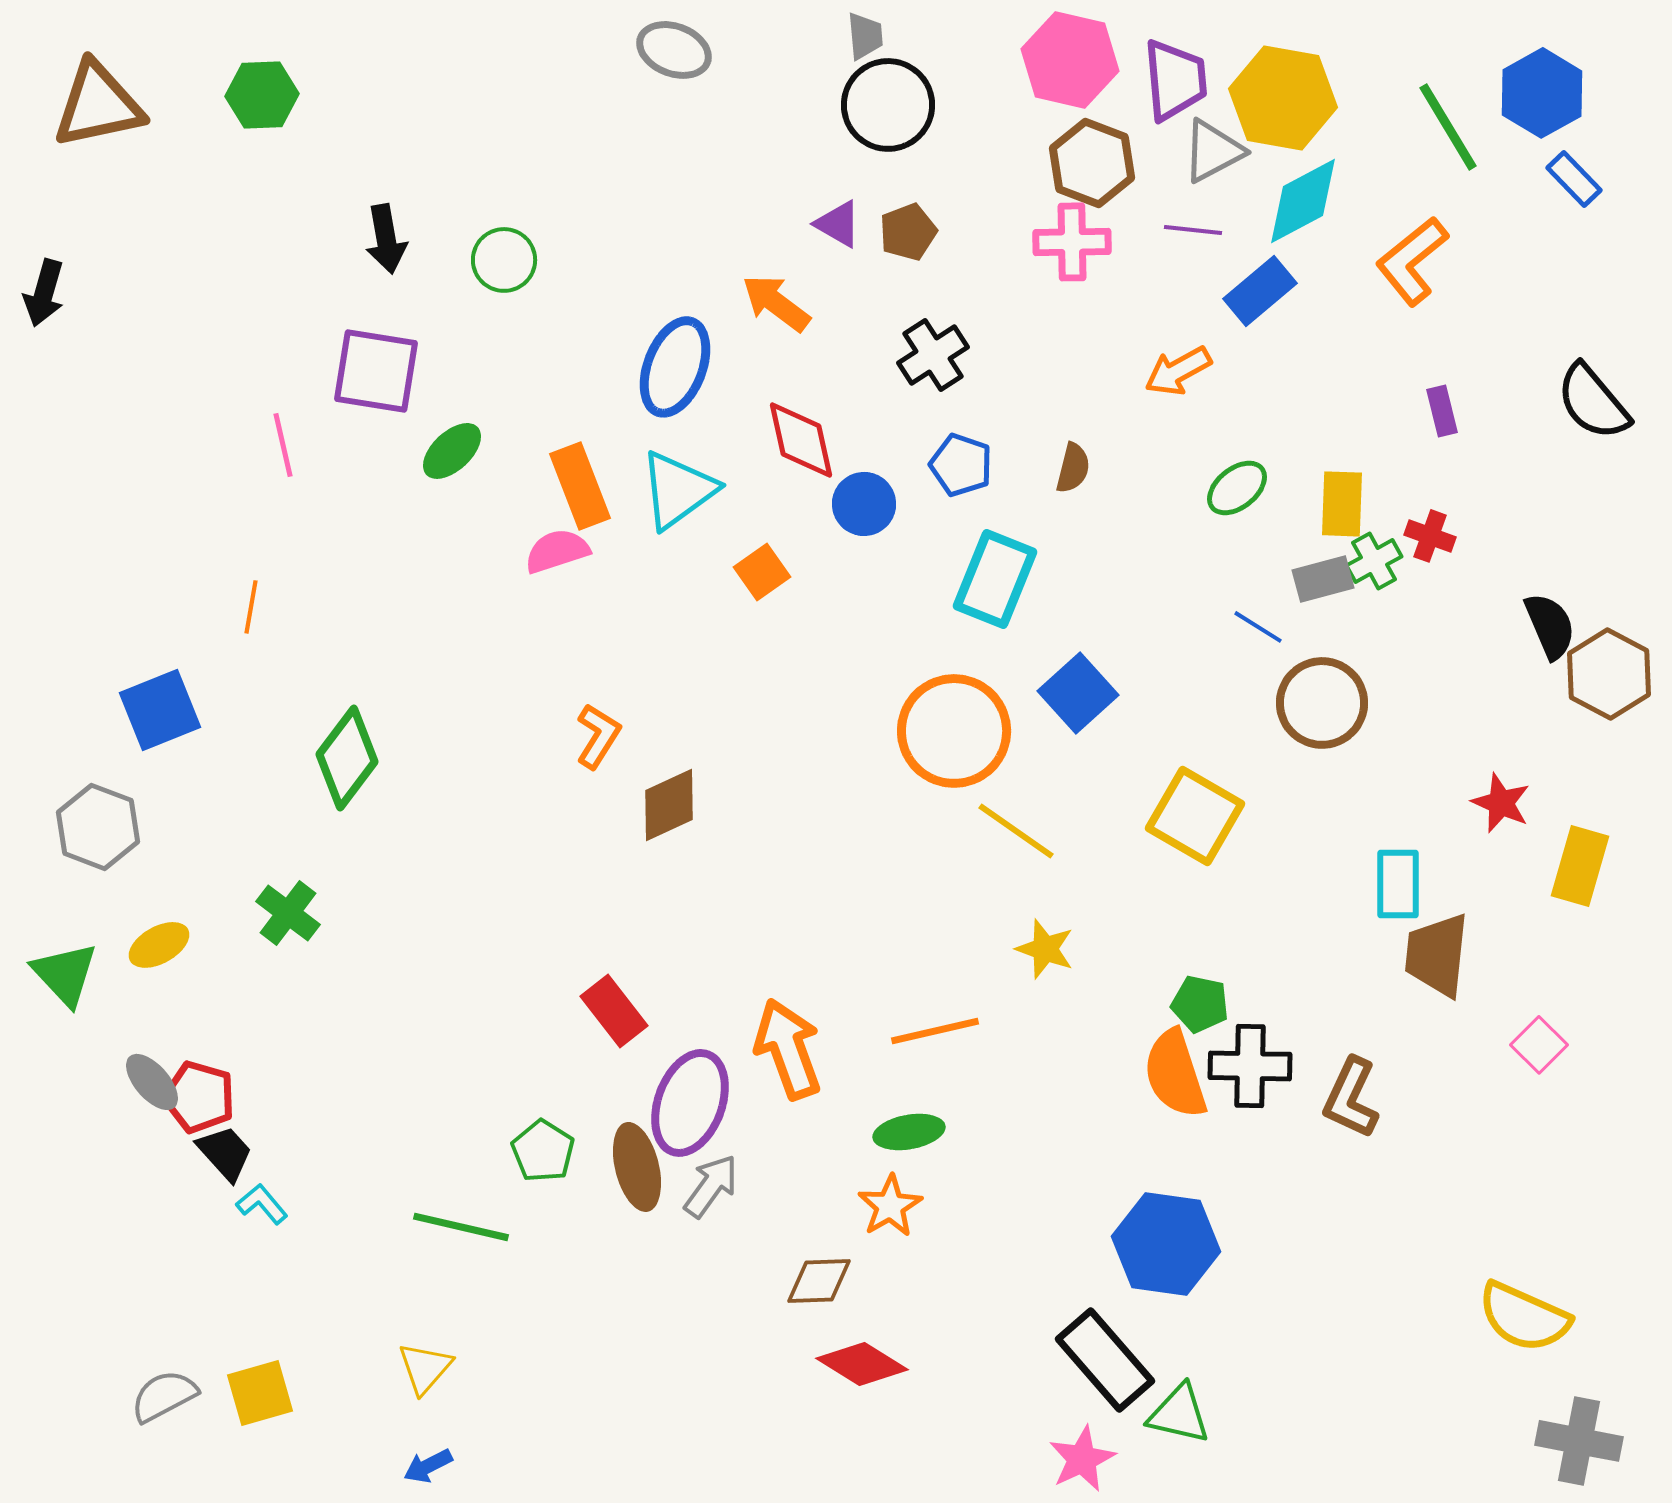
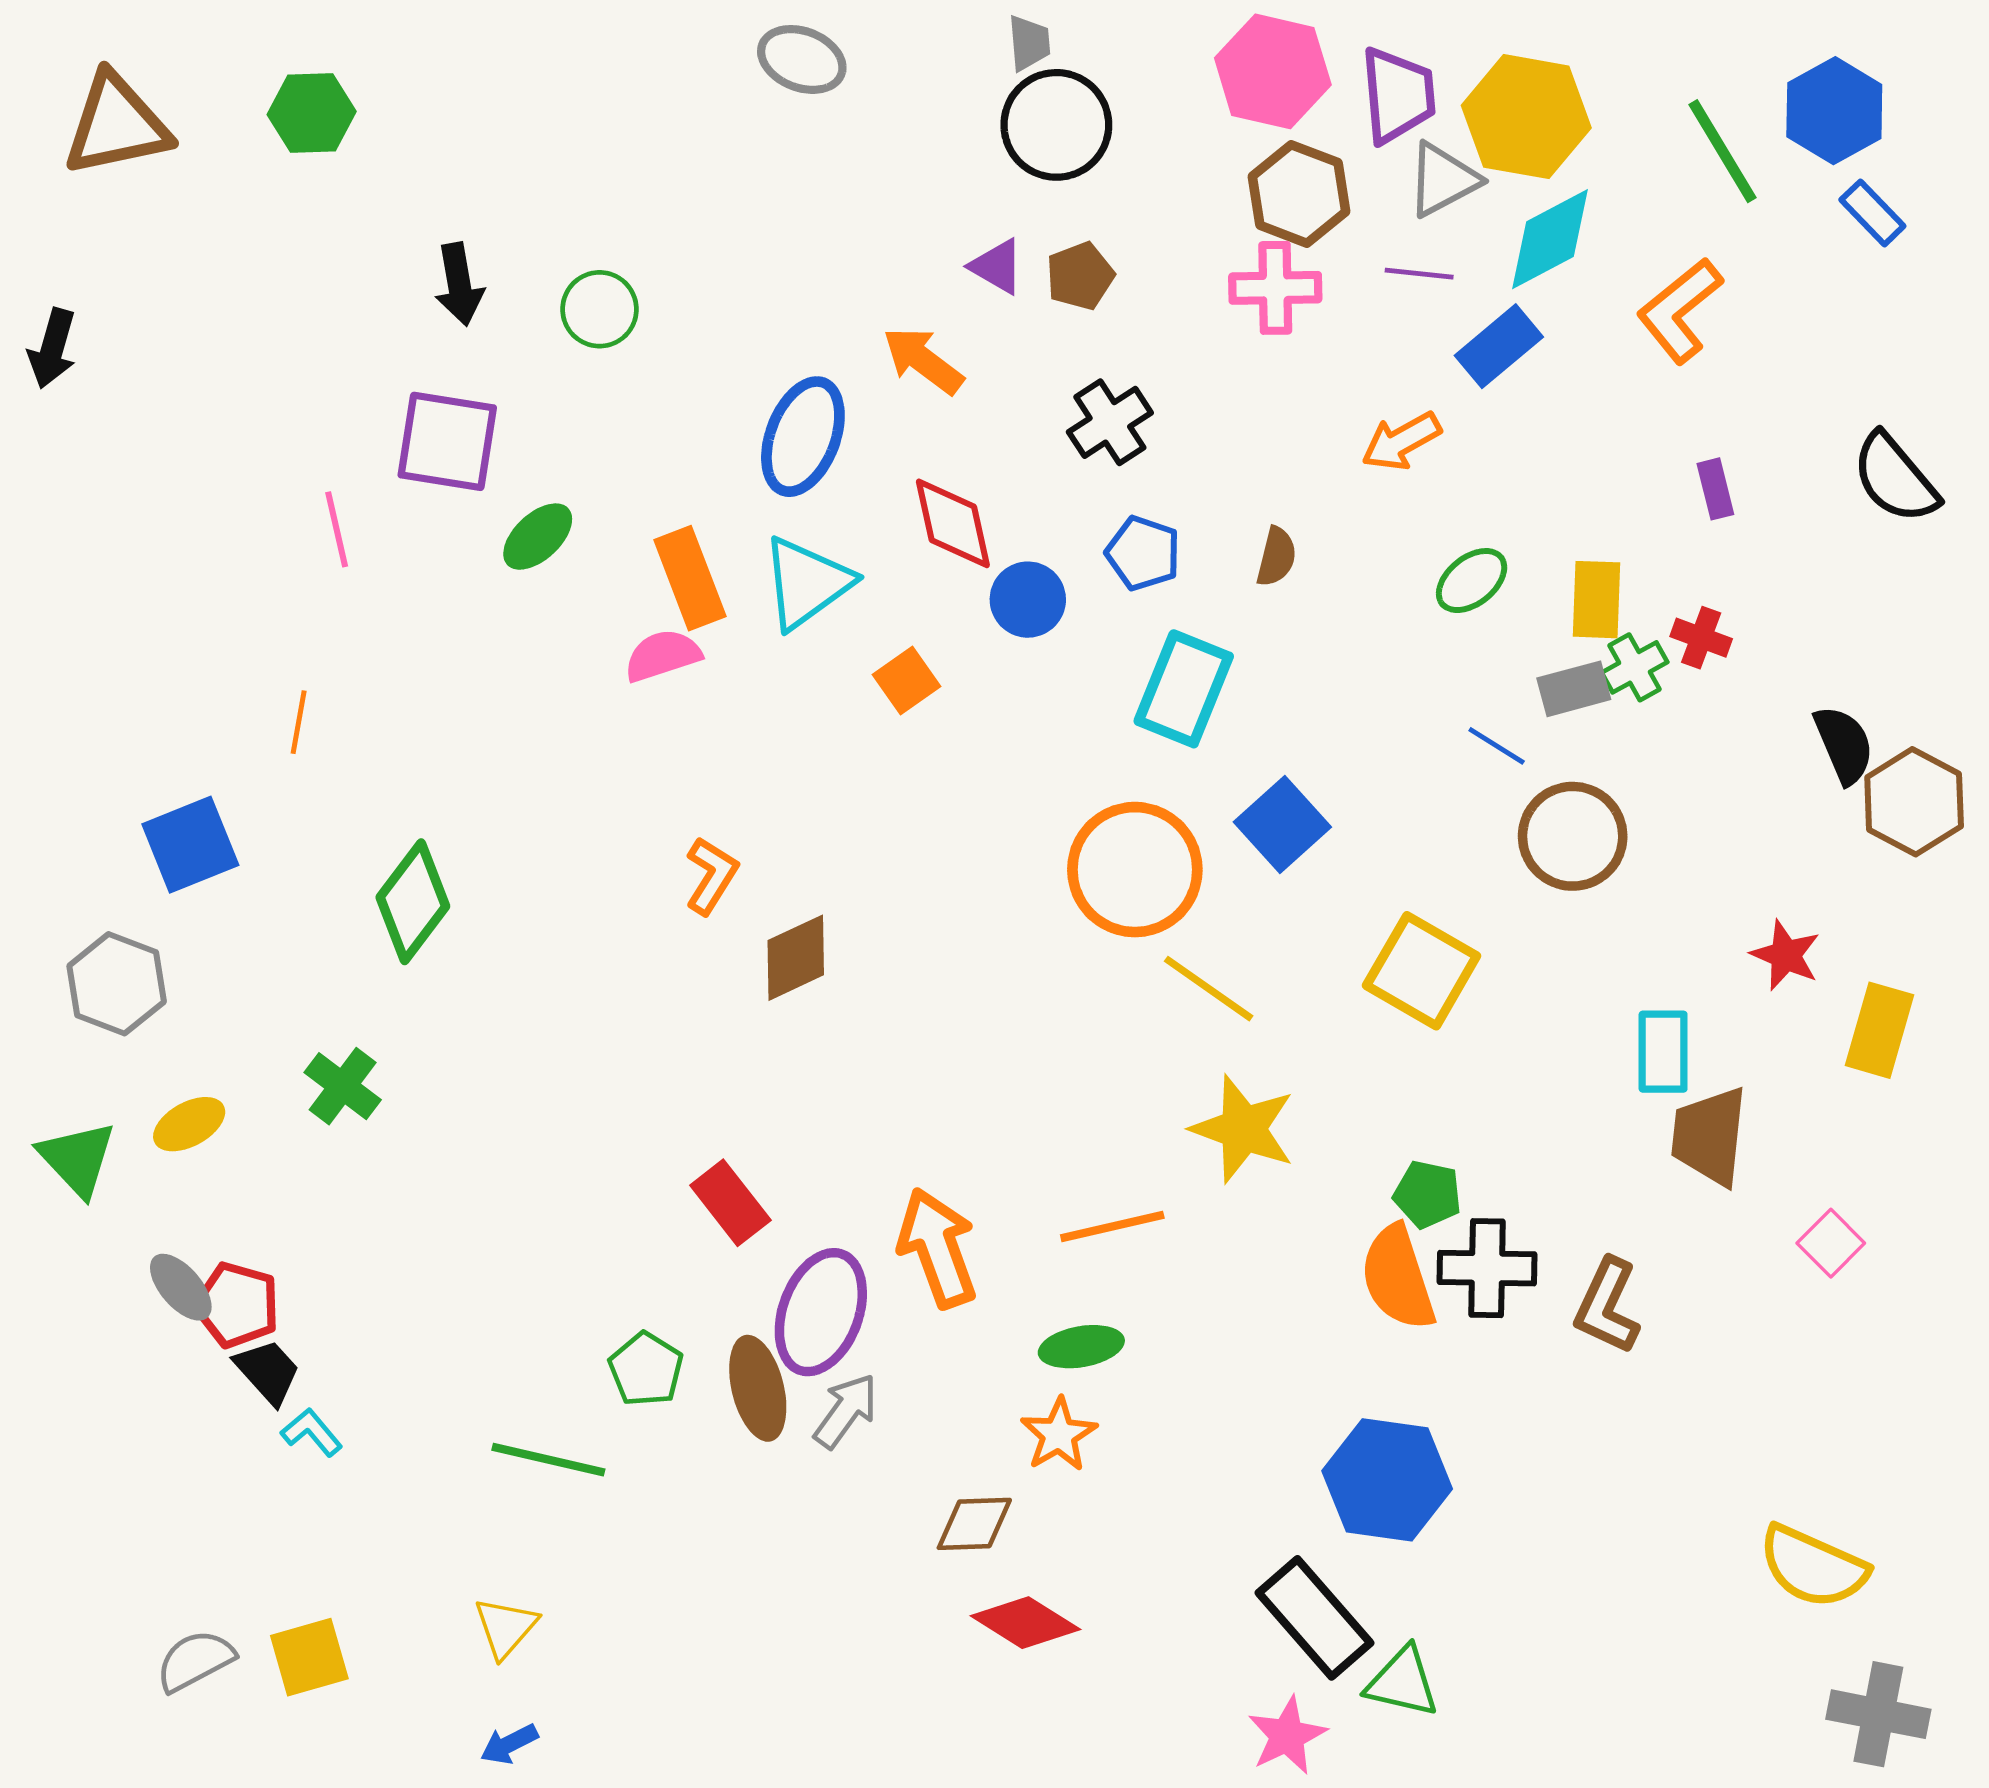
yellow star: (1045, 949) -> (1243, 1129), size x1.5

